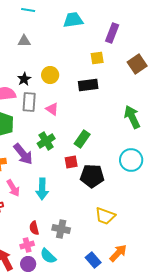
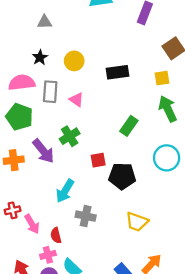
yellow square: (97, 58) -> (162, 78), moved
black star: (24, 79) -> (40, 57), moved
green rectangle: (82, 139) -> (129, 126), moved
pink arrow: (13, 188) -> (32, 224), moved
cyan arrow: (42, 189) -> (65, 191), turned 30
gray cross: (61, 229) -> (86, 216), moved

